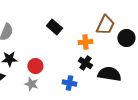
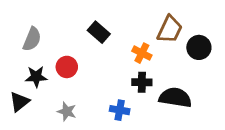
orange cross: (85, 42) -> (142, 53), turned 32
black cross: (85, 63) -> (142, 82), turned -32
red circle: (35, 66) -> (67, 67), moved

